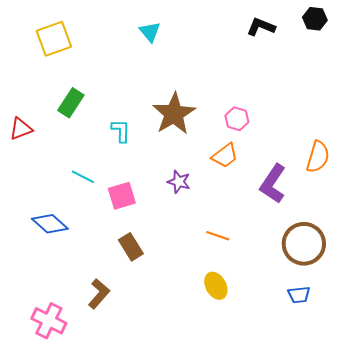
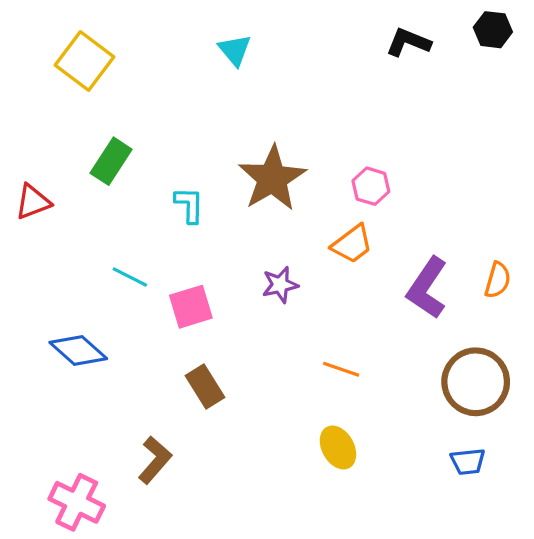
yellow square: (54, 39) -> (84, 61), turned -33
orange semicircle: (318, 157) -> (498, 280), moved, size x0.7
purple star: (179, 182) -> (280, 285), turned -30

